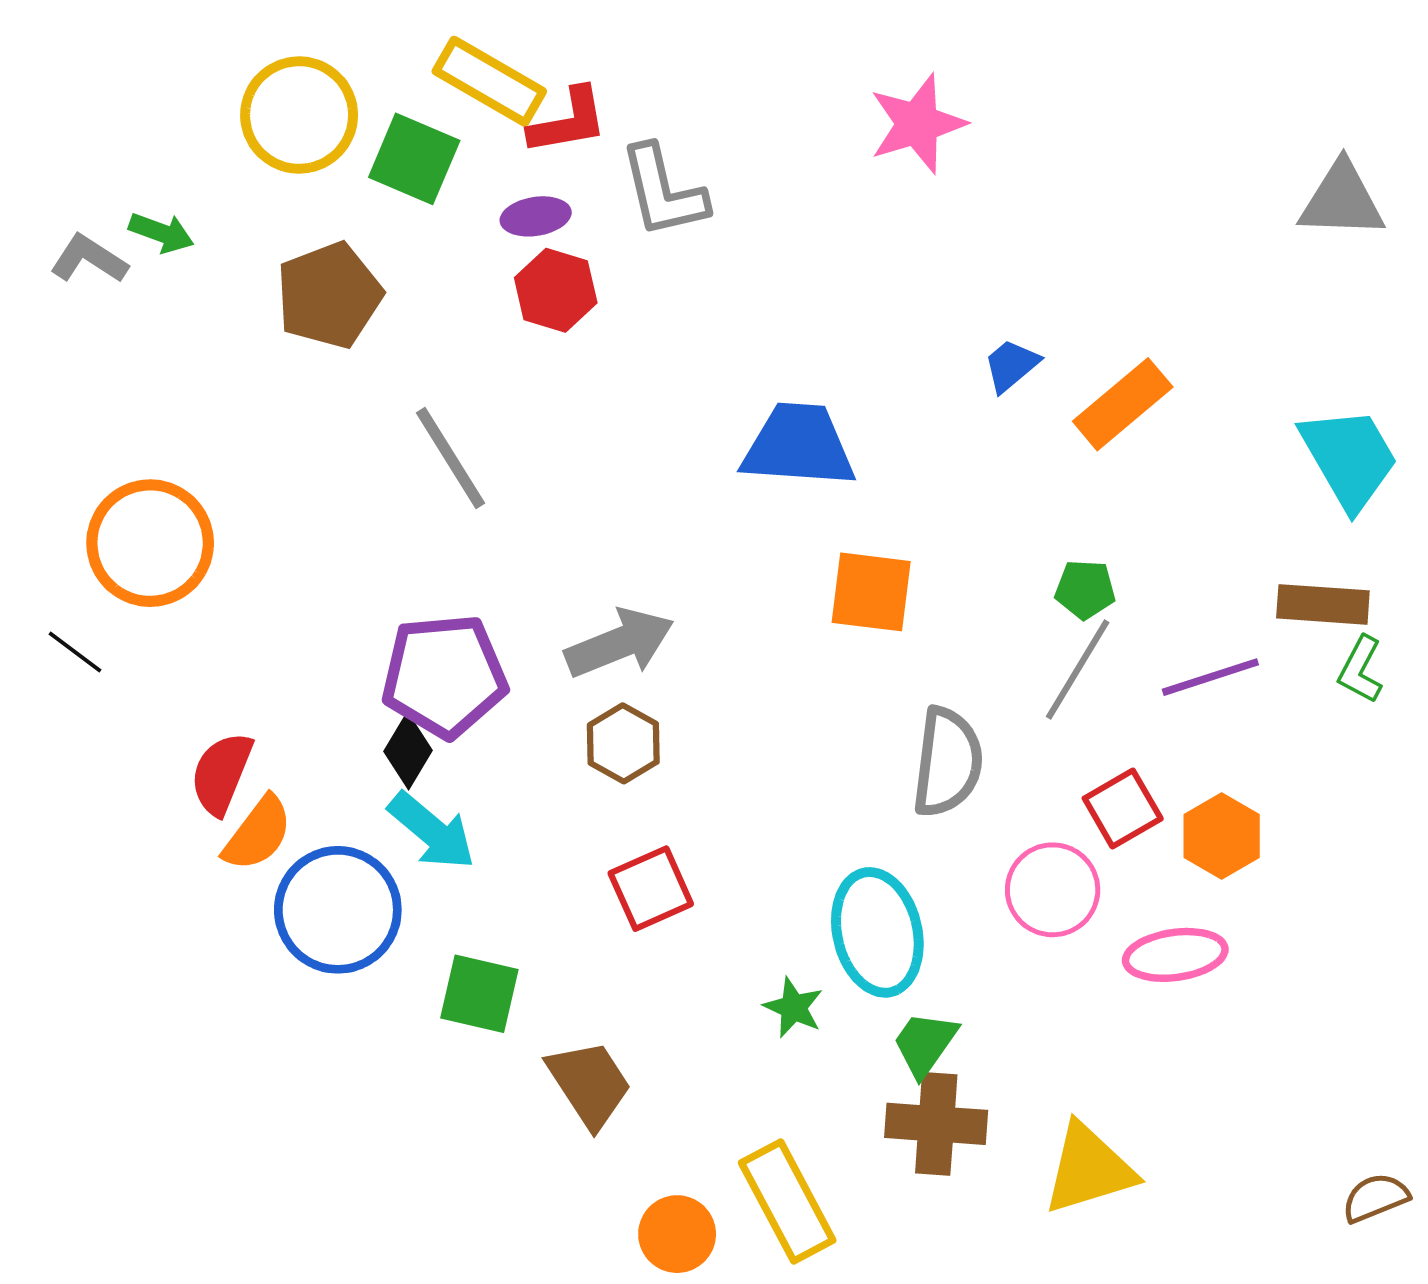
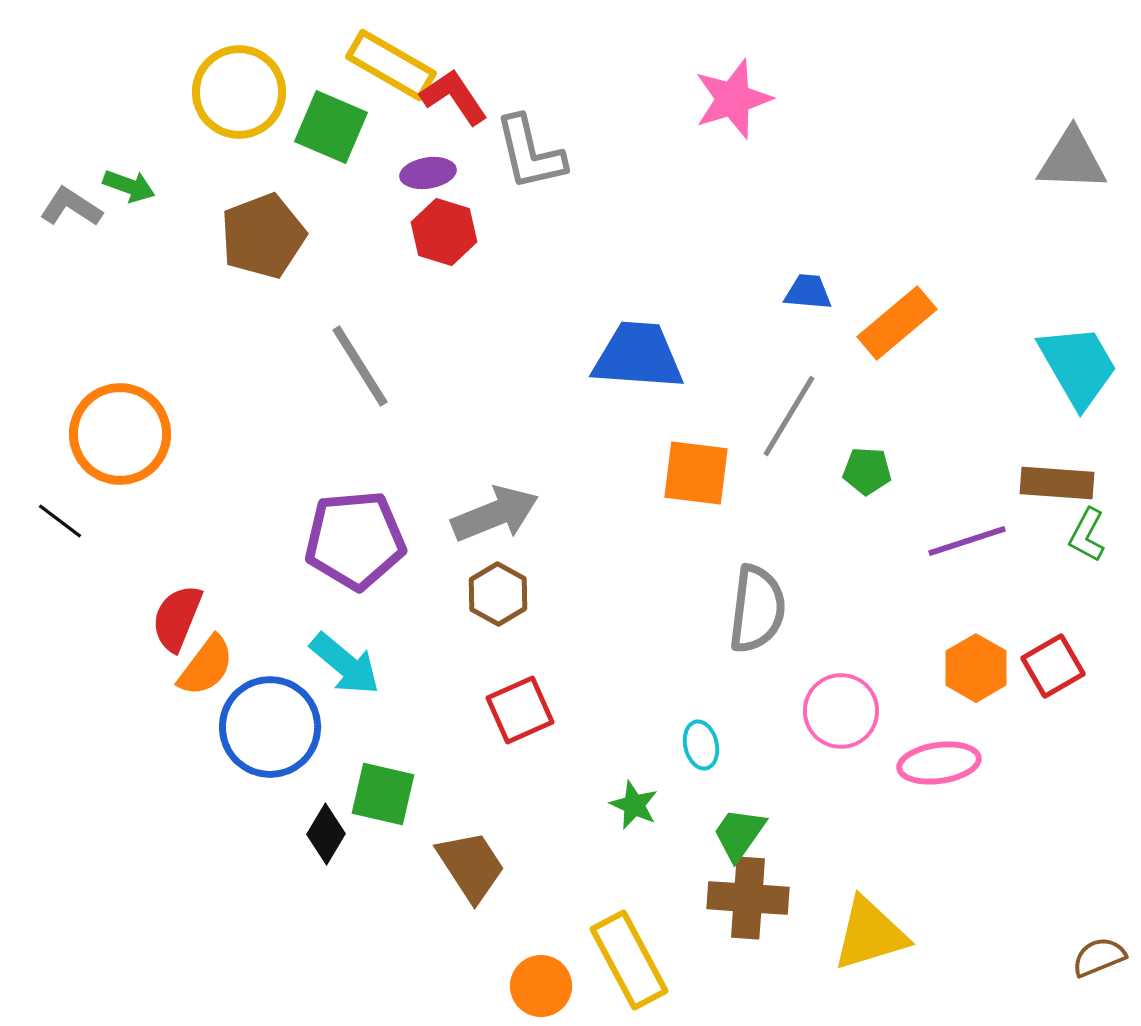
red L-shape: (568, 121) -> (454, 97), turned -114
blue trapezoid: (1011, 365) -> (808, 292), turned 45
gray line: (1078, 670) -> (789, 416), moved
black diamond: (408, 751) -> (326, 834), moved
red square: (1123, 808) -> (1053, 666), moved
cyan ellipse: (877, 932) -> (701, 745), size x0.5

